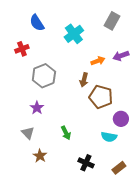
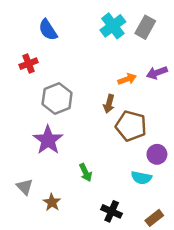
cyan cross: (74, 34) -> (113, 26), moved
purple star: (37, 108) -> (48, 140), size x1.6
gray triangle: (28, 133) -> (25, 187), moved

